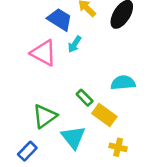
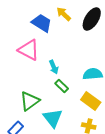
cyan arrow: (75, 44) -> (54, 67), moved, turned -56
yellow rectangle: (104, 115) -> (91, 101), moved

